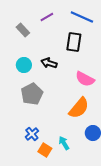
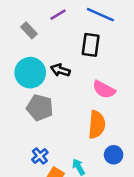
cyan circle: (24, 65) -> (30, 73), size x1.6
gray pentagon: (32, 94) -> (40, 108), turned -30
orange semicircle: (79, 108) -> (97, 125), turned -35

